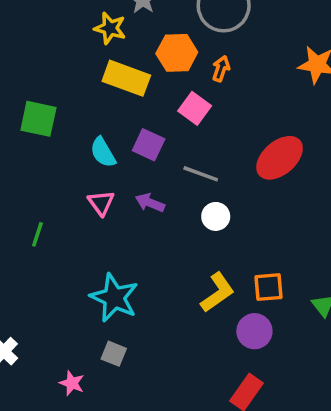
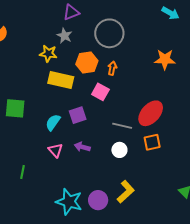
purple square: (149, 145) -> (78, 115), turned -36
cyan semicircle: (103, 152) -> (53, 122), turned 72
gray line: (201, 174) -> (122, 126), moved
orange square: (268, 287) -> (152, 142), moved
purple circle: (254, 331) -> (98, 200), moved

